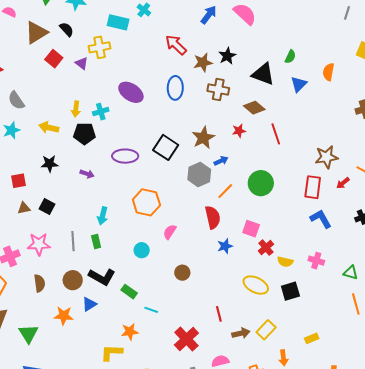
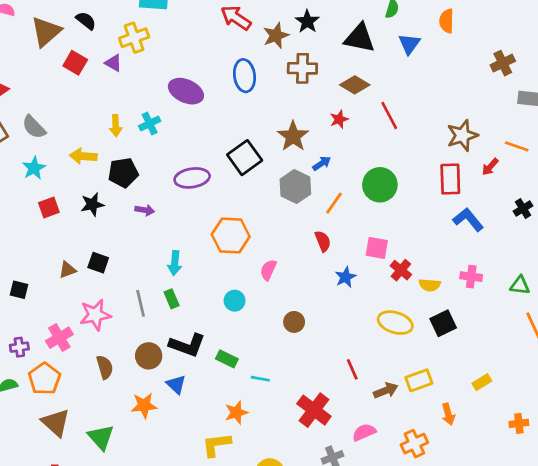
black pentagon: (84, 134) -> (123, 173), moved
black square: (166, 147) -> (245, 158), turned 30
red square: (18, 181) -> (49, 208), moved
red semicircle: (213, 217) -> (323, 241), size x0.7
blue triangle: (89, 304) -> (176, 384), turned -35
yellow rectangle: (266, 330) -> (419, 380), turned 36

